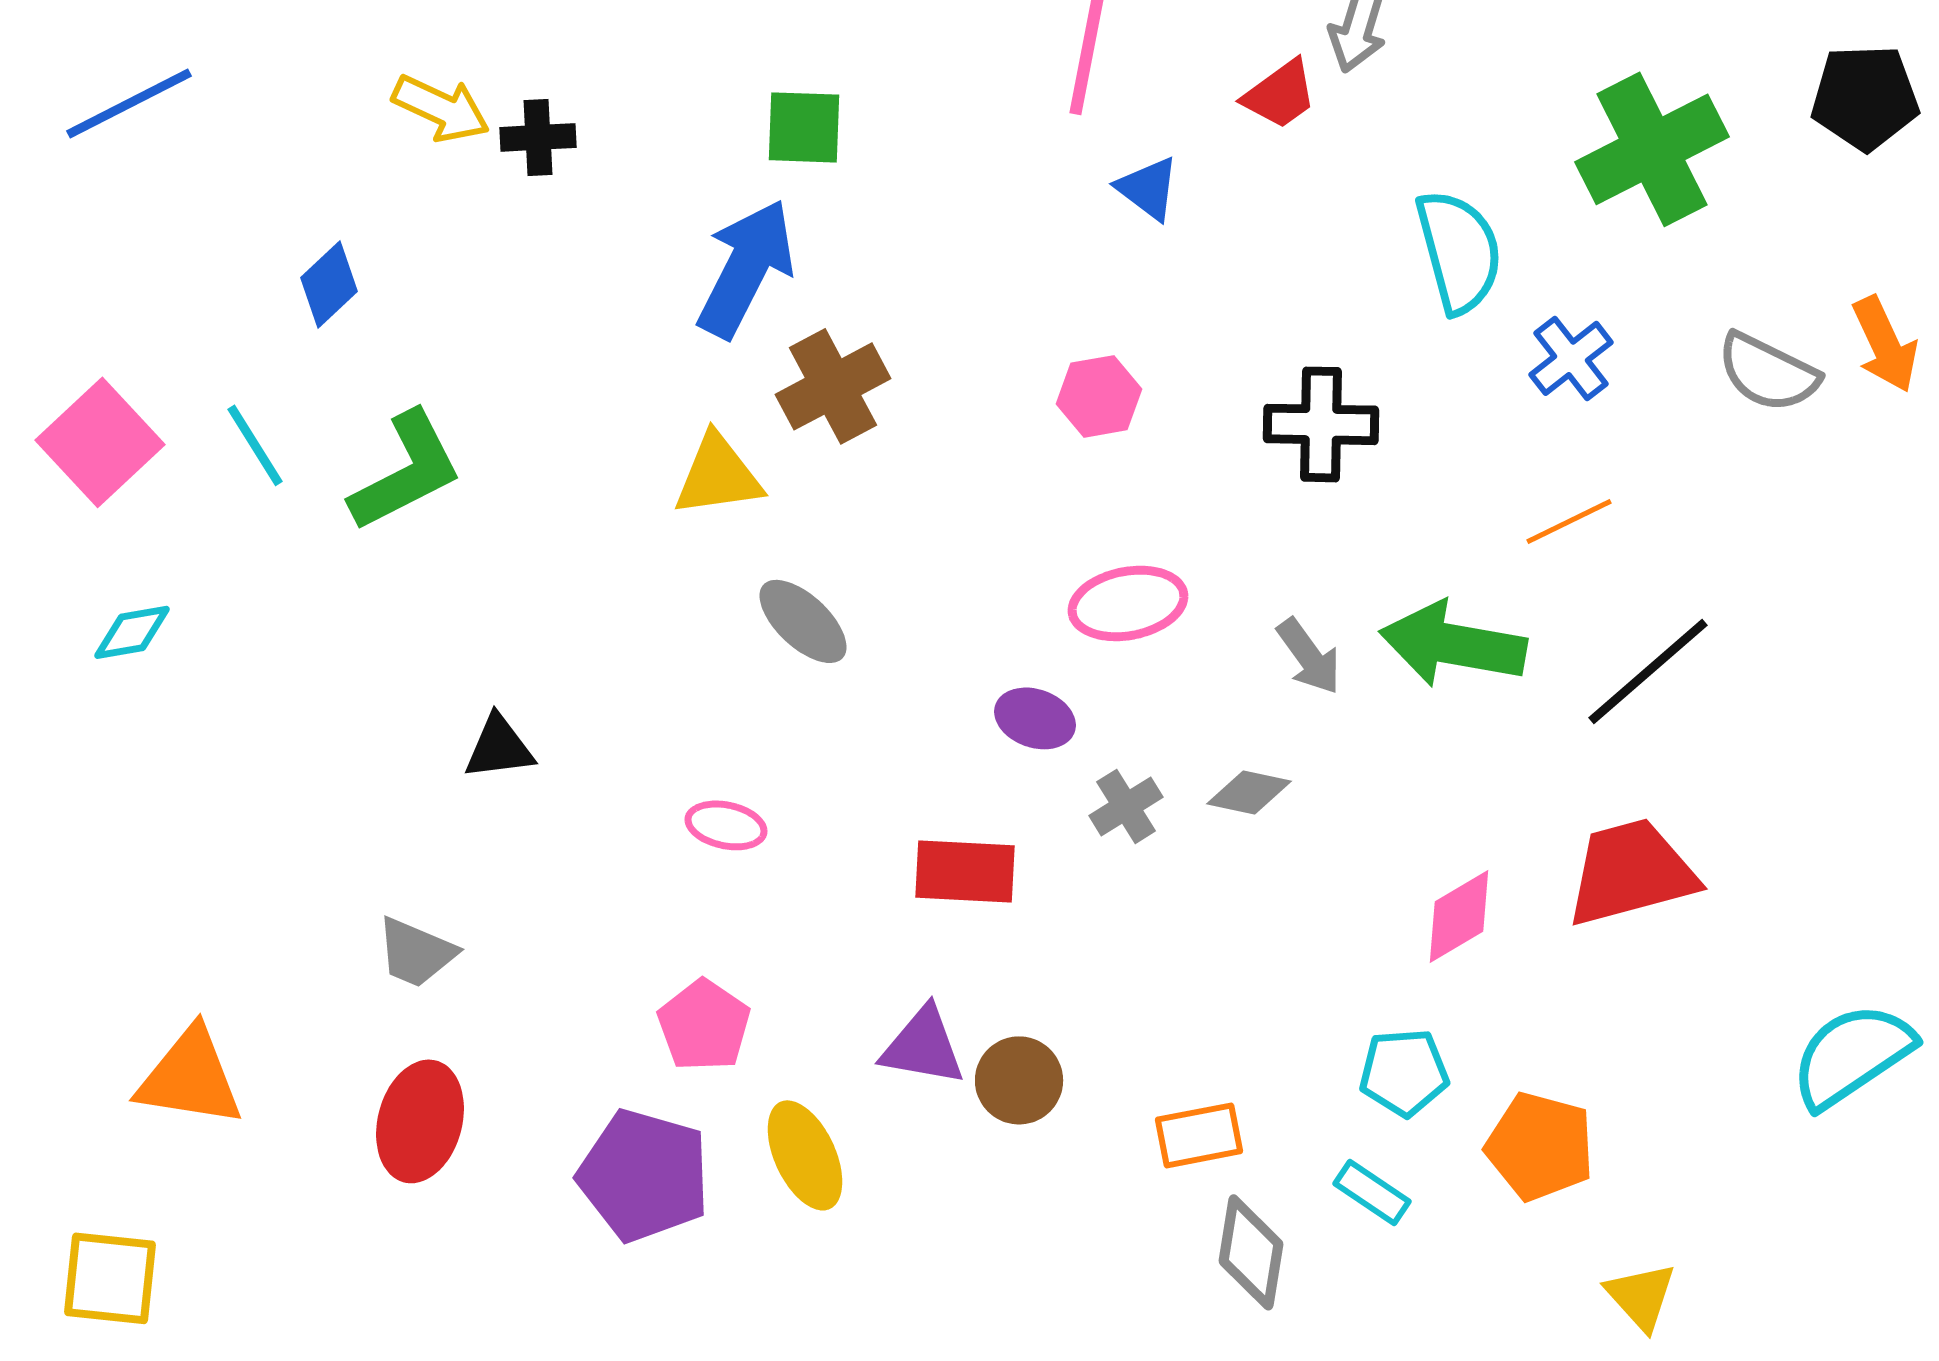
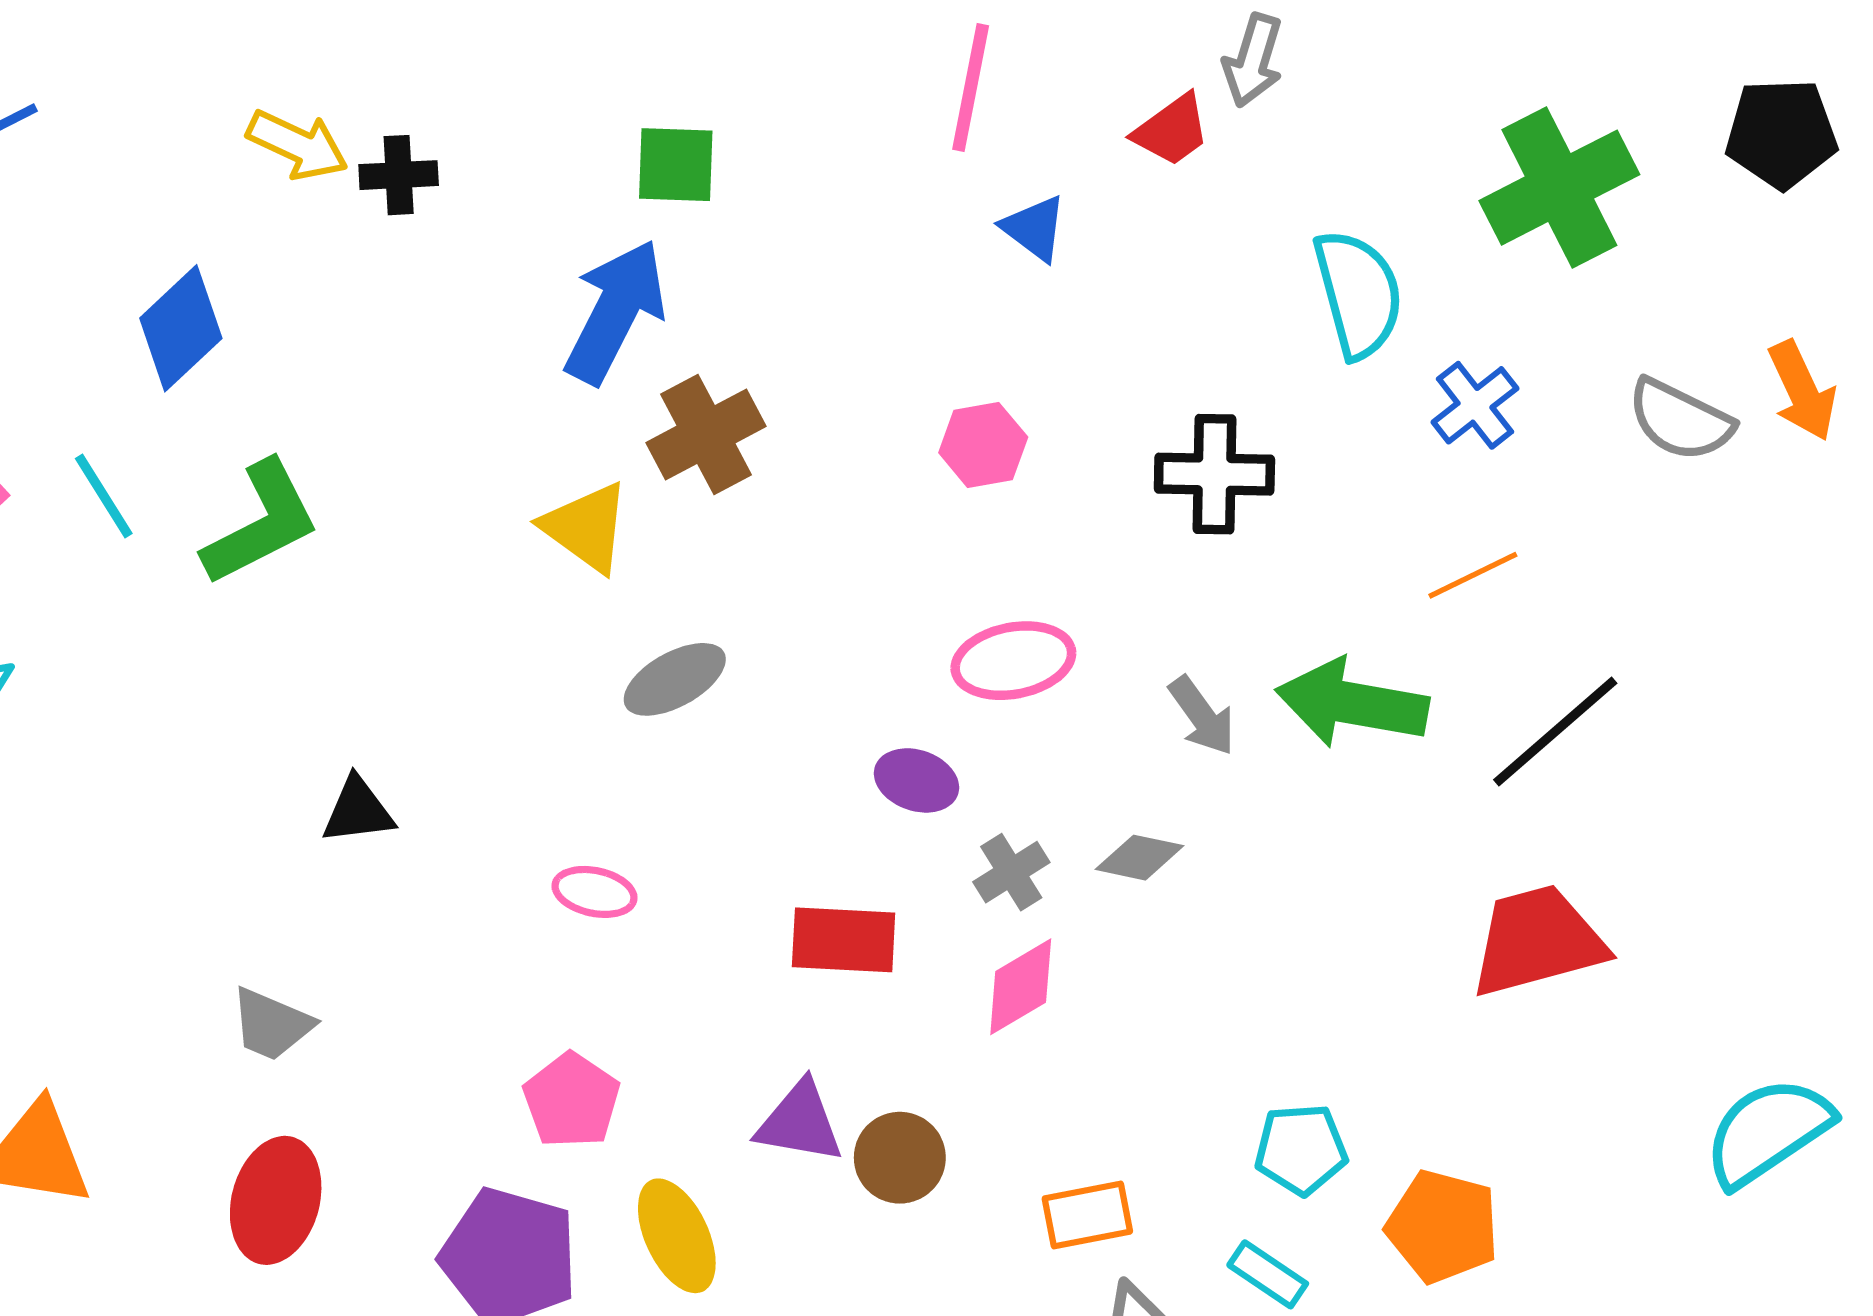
blue diamond: (329, 284) -> (181, 328), size x1.4
yellow triangle: (718, 475) -> (586, 527), turned 44
gray ellipse: (803, 621) -> (675, 679), turned -72
pink diamond: (1459, 916) -> (1021, 987), moved

